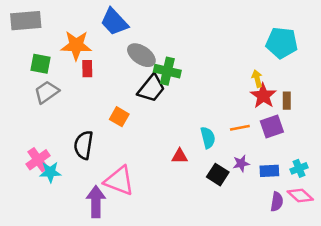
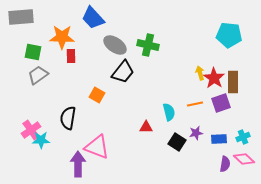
green cross: (167, 71) -> (148, 45), moved
yellow arrow: (257, 79) -> (200, 73), moved
brown rectangle: (287, 101) -> (233, 82), size x1.5

